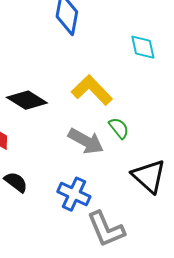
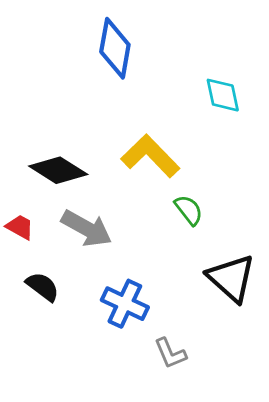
gray arrow: (86, 141) -> (87, 228), moved
gray L-shape: (106, 229) -> (170, 353), size x0.6

